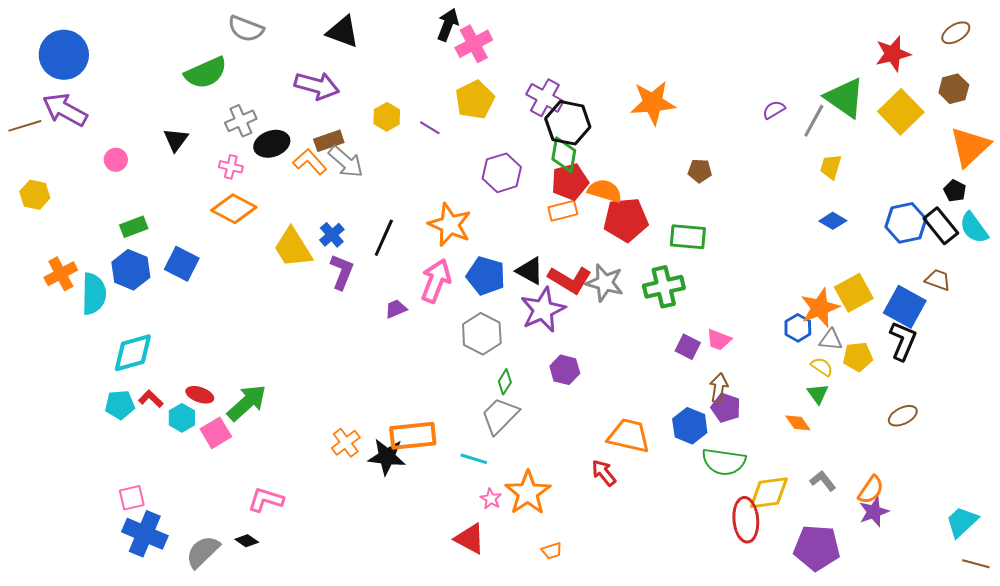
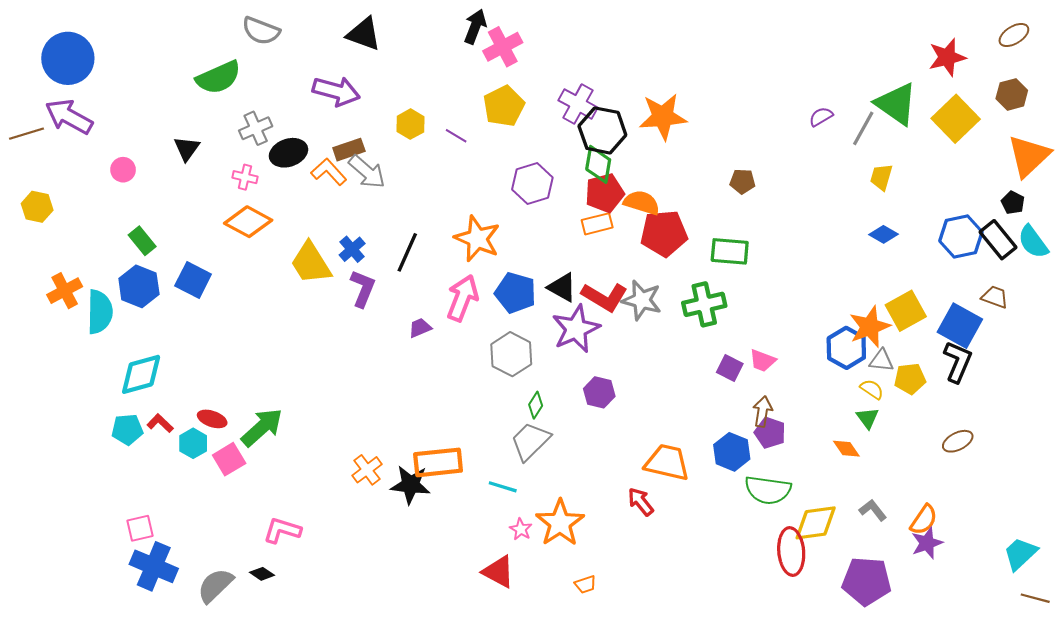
orange star: (653, 103) -> (663, 117), moved
green rectangle: (134, 227) -> (142, 241), turned 72
blue hexagon: (798, 328) -> (846, 348), size x1.4

